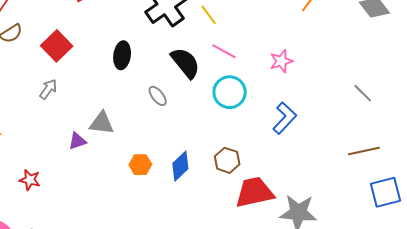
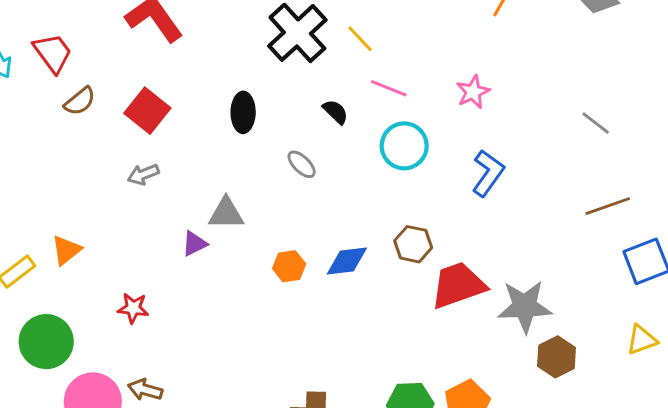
black semicircle: (185, 63) -> (335, 112), size x0.6
gray arrow: (48, 89) -> (143, 174), turned -140
blue diamond: (180, 166) -> (347, 261), turned 44

